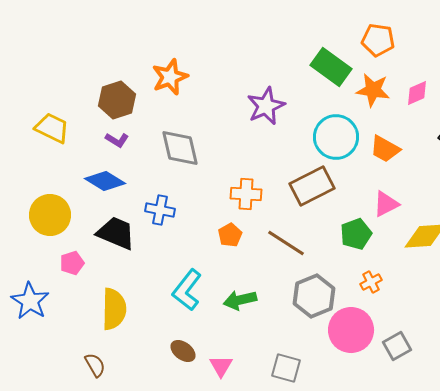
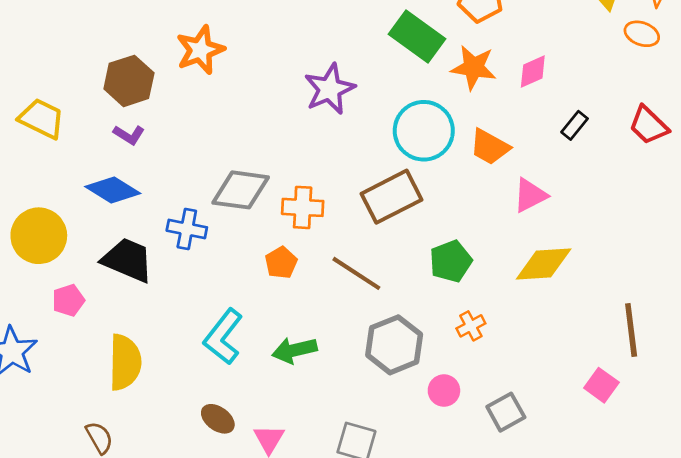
gray diamond: (180, 148) -> (241, 190), moved, turned -69
pink triangle: (386, 204) -> (530, 195), moved
pink circle: (351, 330) -> (444, 391), size x0.5

